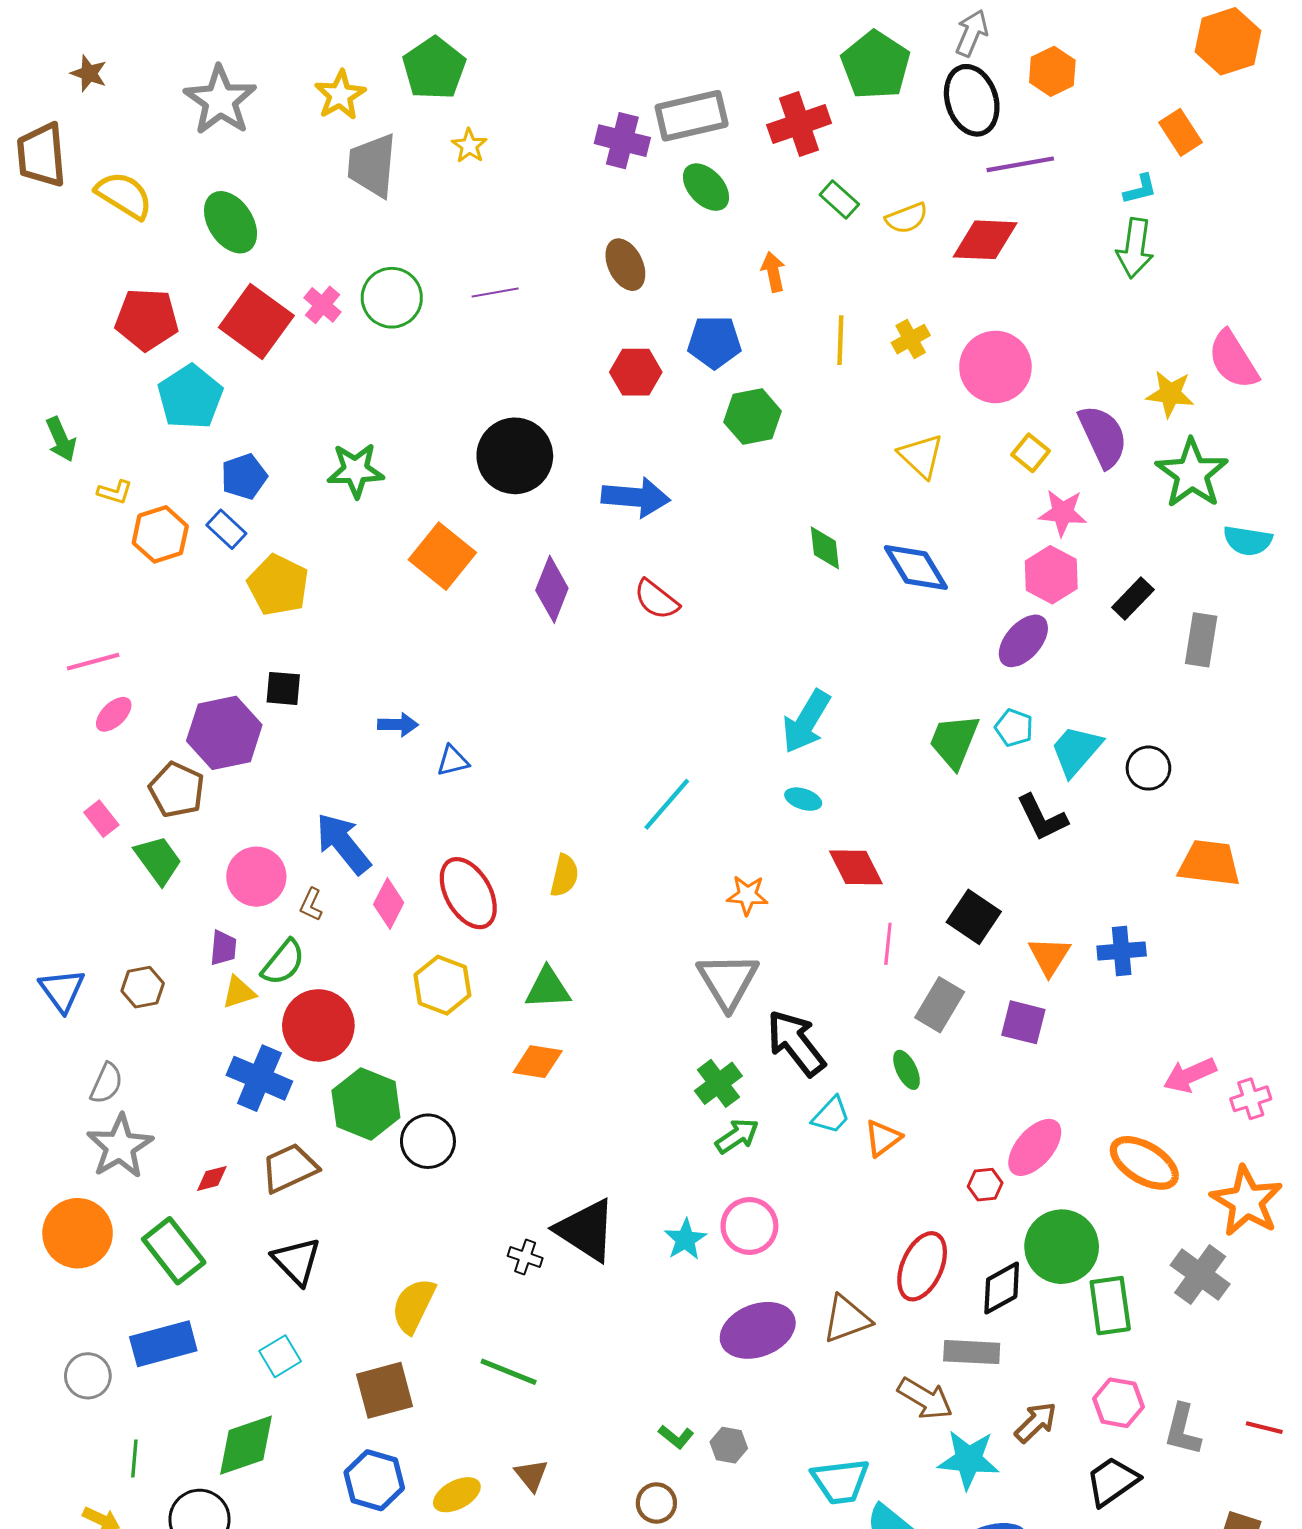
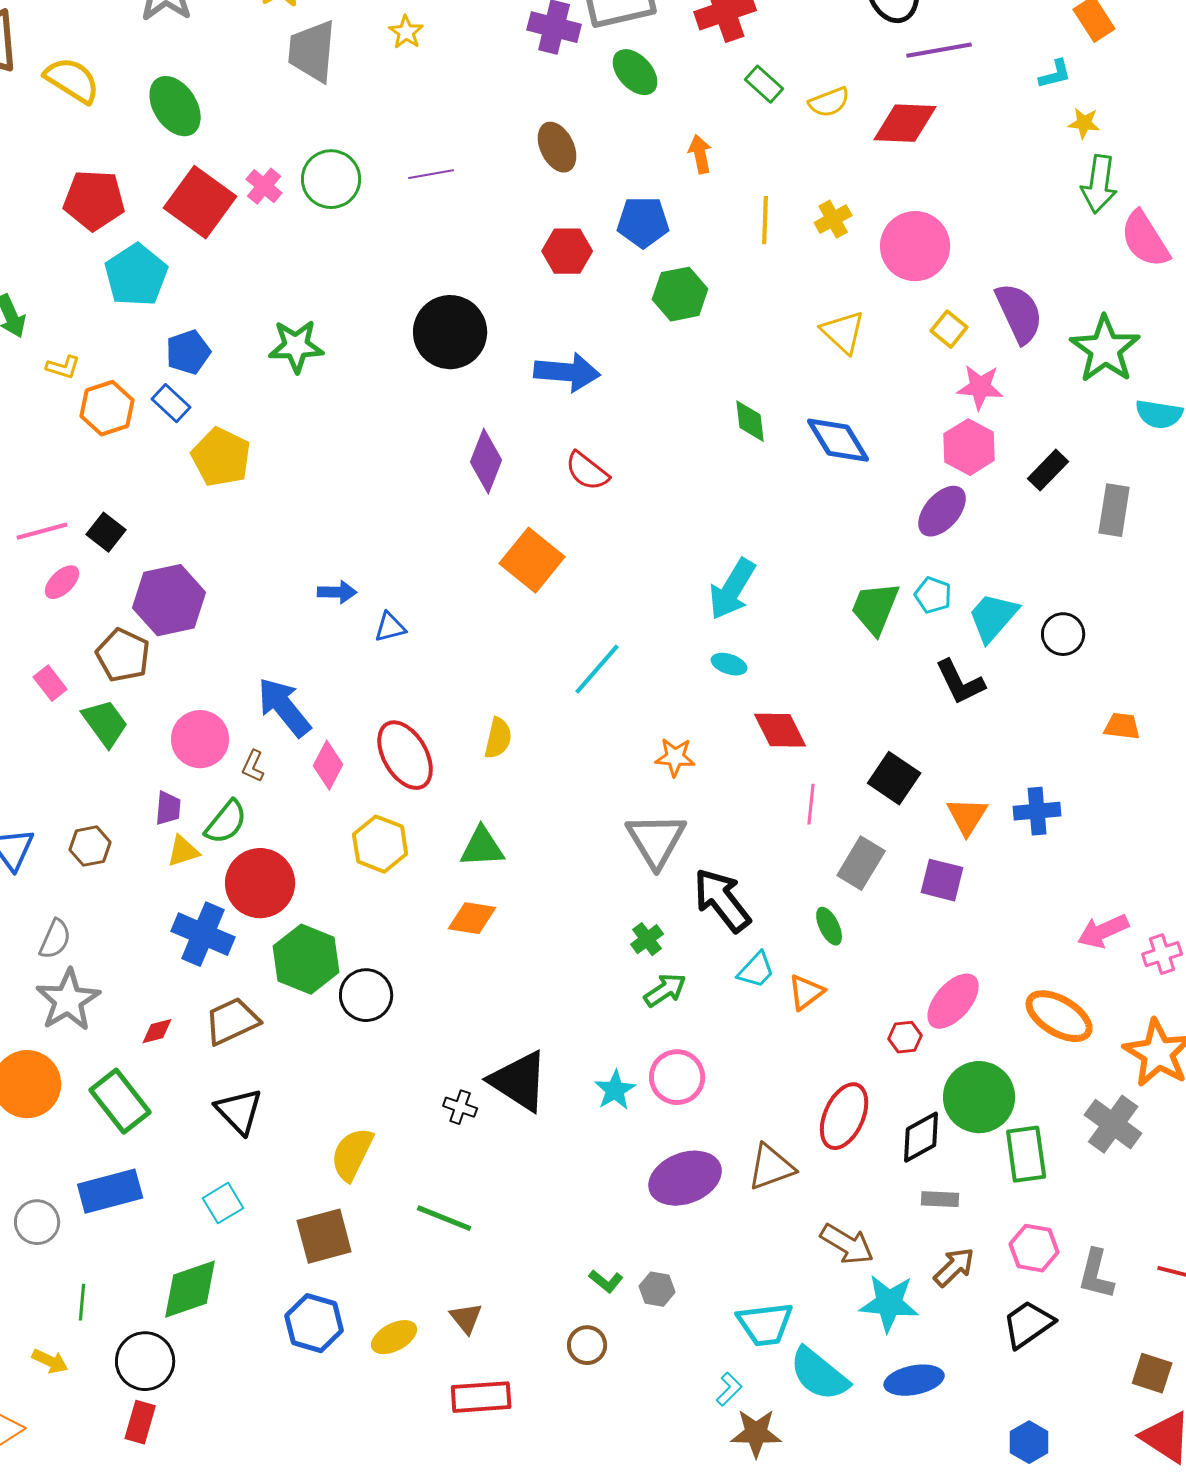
green arrow: (1135, 248) -> (1099, 184), moved
yellow star: (1170, 394) -> (1084, 123), moved, size x0.7
orange square: (442, 556) -> (532, 560), moved
black square: (283, 688) -> (106, 532), moved, turned 33
orange trapezoid: (1209, 863) -> (1122, 726), size x0.6
green cross: (718, 1083) -> (647, 939), size x0.7
gray rectangle: (972, 1352) -> (940, 1199), moved, size x0.7

